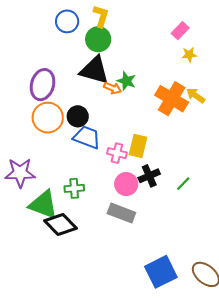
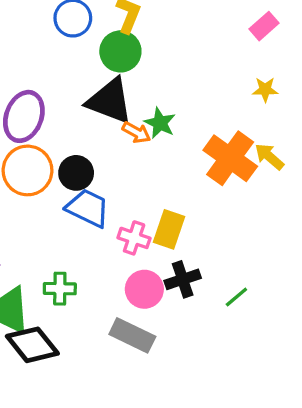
pink rectangle: (180, 31) -> (264, 26), moved

